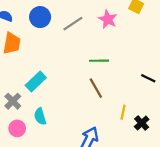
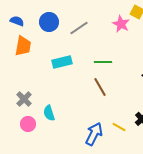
pink star: (108, 19) -> (121, 24), moved
cyan rectangle: (36, 81) -> (62, 62), moved, turned 30
yellow line: (123, 112) -> (119, 127), moved, turned -72

